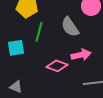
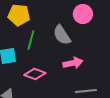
pink diamond: (57, 66) -> (35, 74), moved

